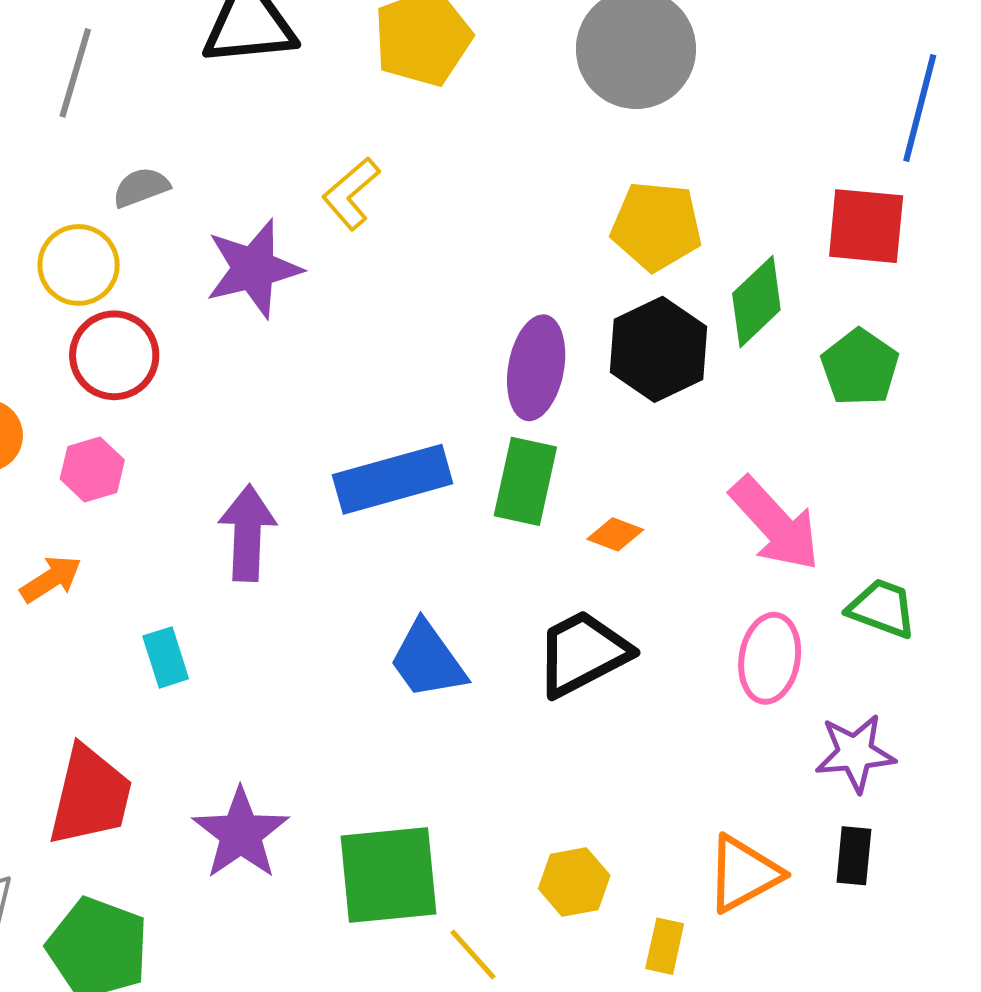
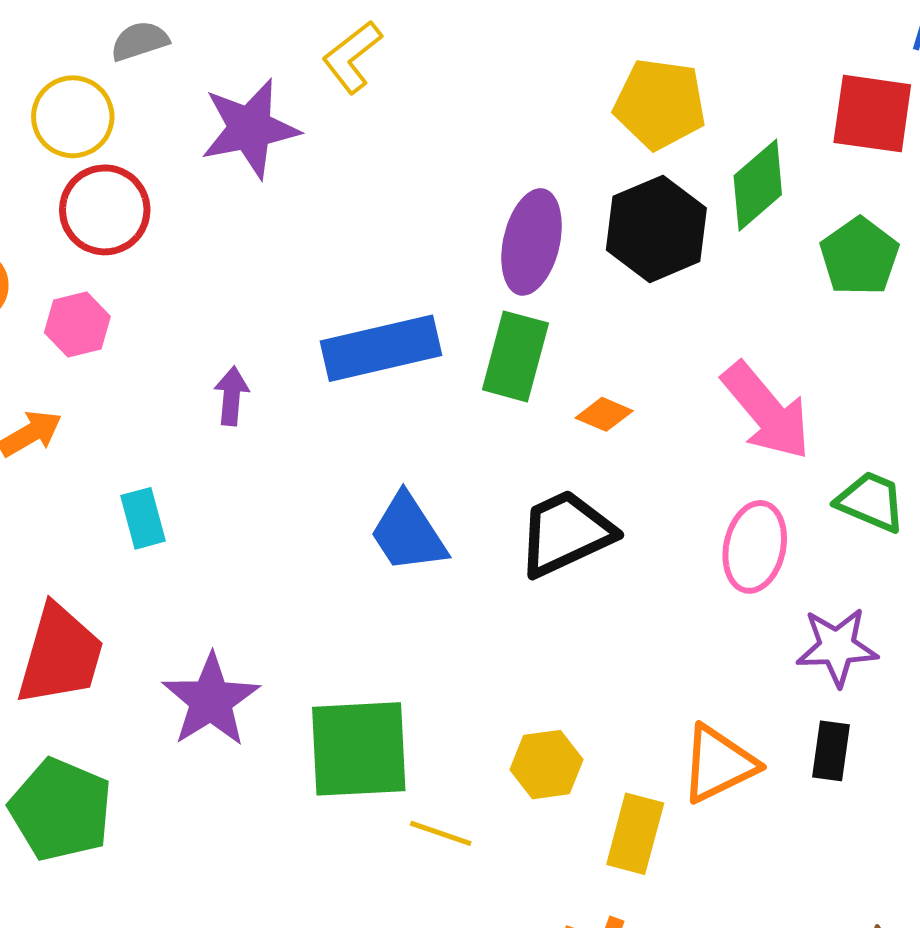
purple arrow: (247, 533) -> (232, 396), size x0.6
yellow rectangle: (665, 946) -> (635, 834), size x1.4
yellow line: (473, 955) -> (441, 833), turned -32

